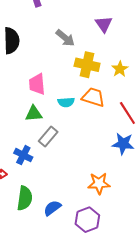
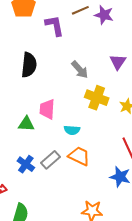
orange trapezoid: (93, 97) -> (79, 156), moved
green triangle: (34, 114) -> (26, 124), moved
blue cross: (23, 155) -> (26, 164), moved

